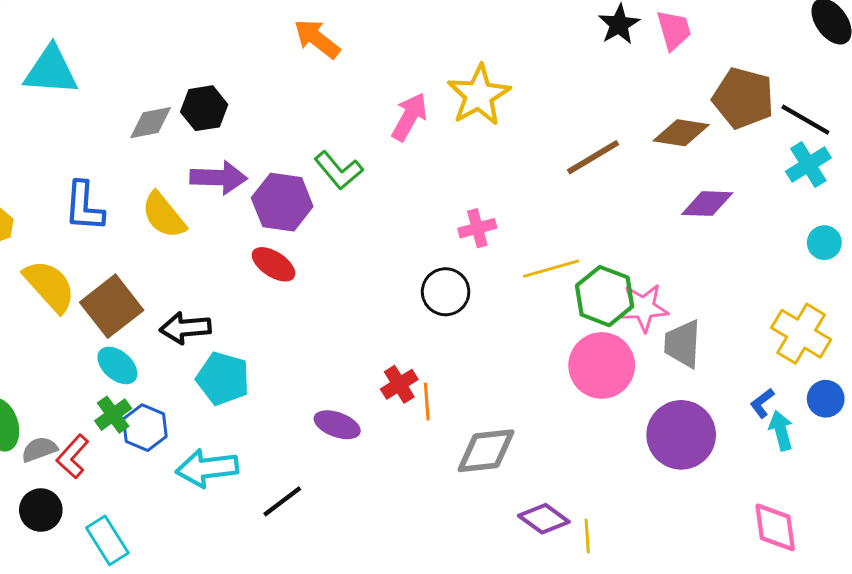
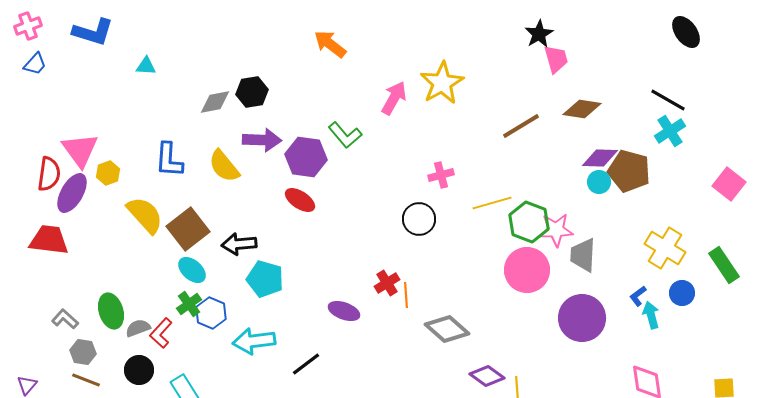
pink trapezoid: (674, 30) -> (556, 59), moved
cyan triangle: (51, 71) -> (146, 66), size x0.5
brown pentagon: (743, 98) -> (629, 171), moved
cyan circle: (824, 243) -> (599, 182), moved
gray diamond: (486, 451) -> (447, 329), turned 48

